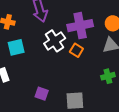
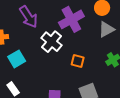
orange square: (76, 50) -> (78, 61), moved

